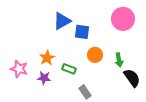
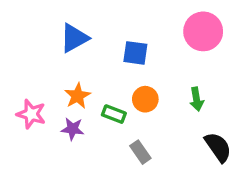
blue triangle: (62, 21) -> (74, 38), moved
orange circle: (95, 55) -> (145, 99), moved
black semicircle: (132, 78) -> (218, 147), moved

